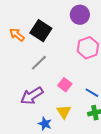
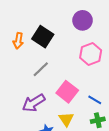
orange arrow: (17, 35) -> (18, 41), turned -119
pink square: (65, 85) -> (67, 92), size x1.5

